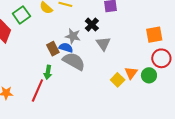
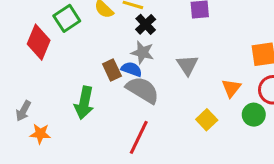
black cross: (92, 25) -> (146, 24), moved
green arrow: (48, 72) -> (84, 103), moved, size x1.5
orange triangle: (131, 73) -> (231, 88), moved
red line: (37, 90) -> (139, 137), moved

